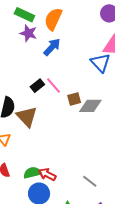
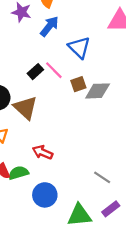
blue triangle: (100, 63) -> (79, 47), moved
green semicircle: (32, 173) -> (18, 173), moved
red arrow: (47, 174) -> (43, 152), moved

